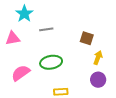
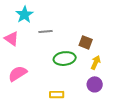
pink triangle: (13, 38) -> (12, 39), turned 42
green ellipse: (51, 62) -> (65, 59), moved

